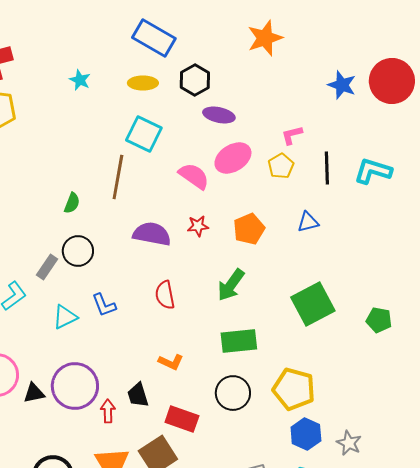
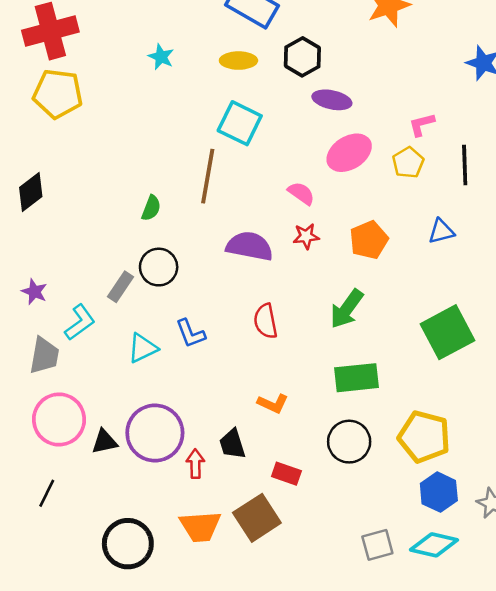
pink semicircle: (194, 176) -> (301, 193), moved, size x0.7
red rectangle: (182, 419) -> (286, 474), size x0.7

